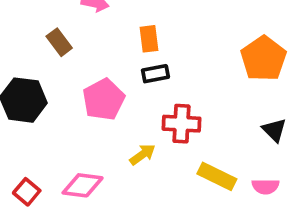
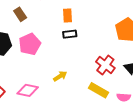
pink pentagon: (104, 100) -> (30, 44), moved
red cross: (181, 124) -> (105, 65), moved, turned 30

